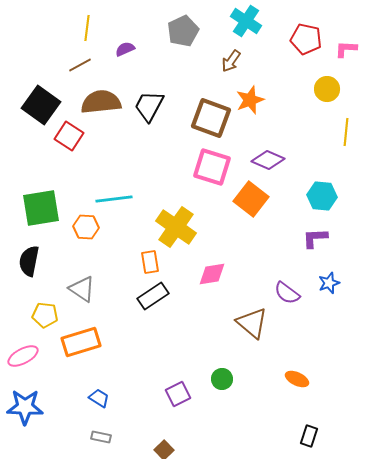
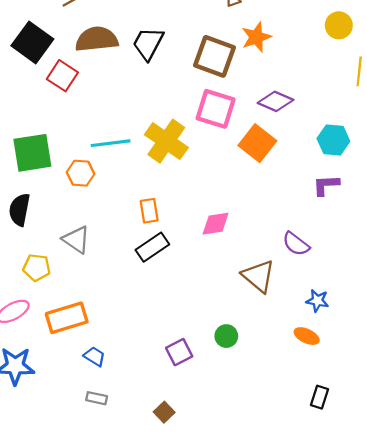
yellow cross: (176, 227) -> (166, 141), moved
blue star: (329, 283) -> (317, 301), moved, turned 30
orange rectangle: (81, 342) -> (67, 318), moved

